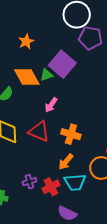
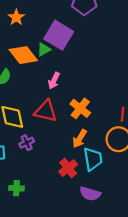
orange cross: (71, 134) -> (80, 108), turned 30
purple cross: (29, 182) -> (27, 143), moved
cyan trapezoid: (75, 182) -> (93, 159), turned -85

